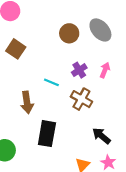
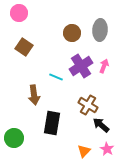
gray ellipse: (100, 30) -> (100, 30), turned 45
purple cross: (79, 70) -> (81, 66), size x1.6
brown cross: (81, 99) -> (88, 105), moved

